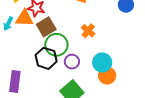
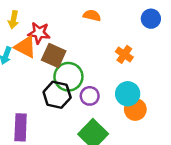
orange triangle: (24, 18) -> (25, 47), turned 30
brown square: (46, 27) -> (54, 55), turned -30
orange cross: (88, 31) -> (124, 54), moved

